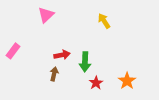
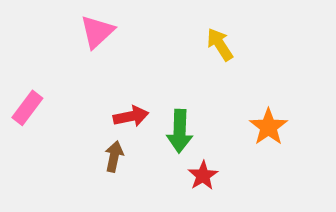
orange star: (127, 81) -> (268, 127), moved

